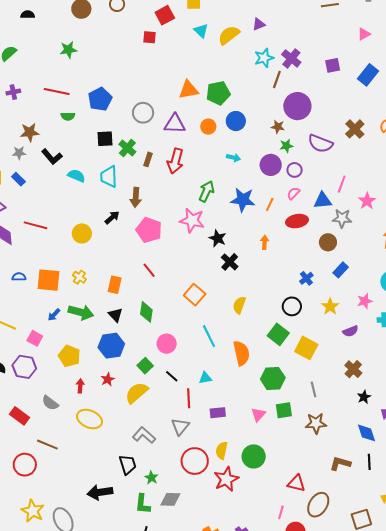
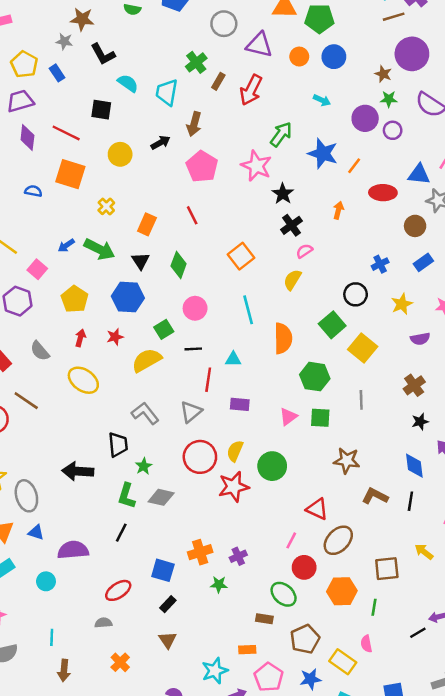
brown line: (277, 79) -> (394, 17), turned 42
black square: (105, 139) -> (101, 110), moved
pink semicircle: (293, 193) -> (304, 251), moved
orange square: (49, 280) -> (70, 174), moved
black line: (172, 376) -> (193, 349), turned -56
brown star: (316, 423) -> (347, 461), moved

